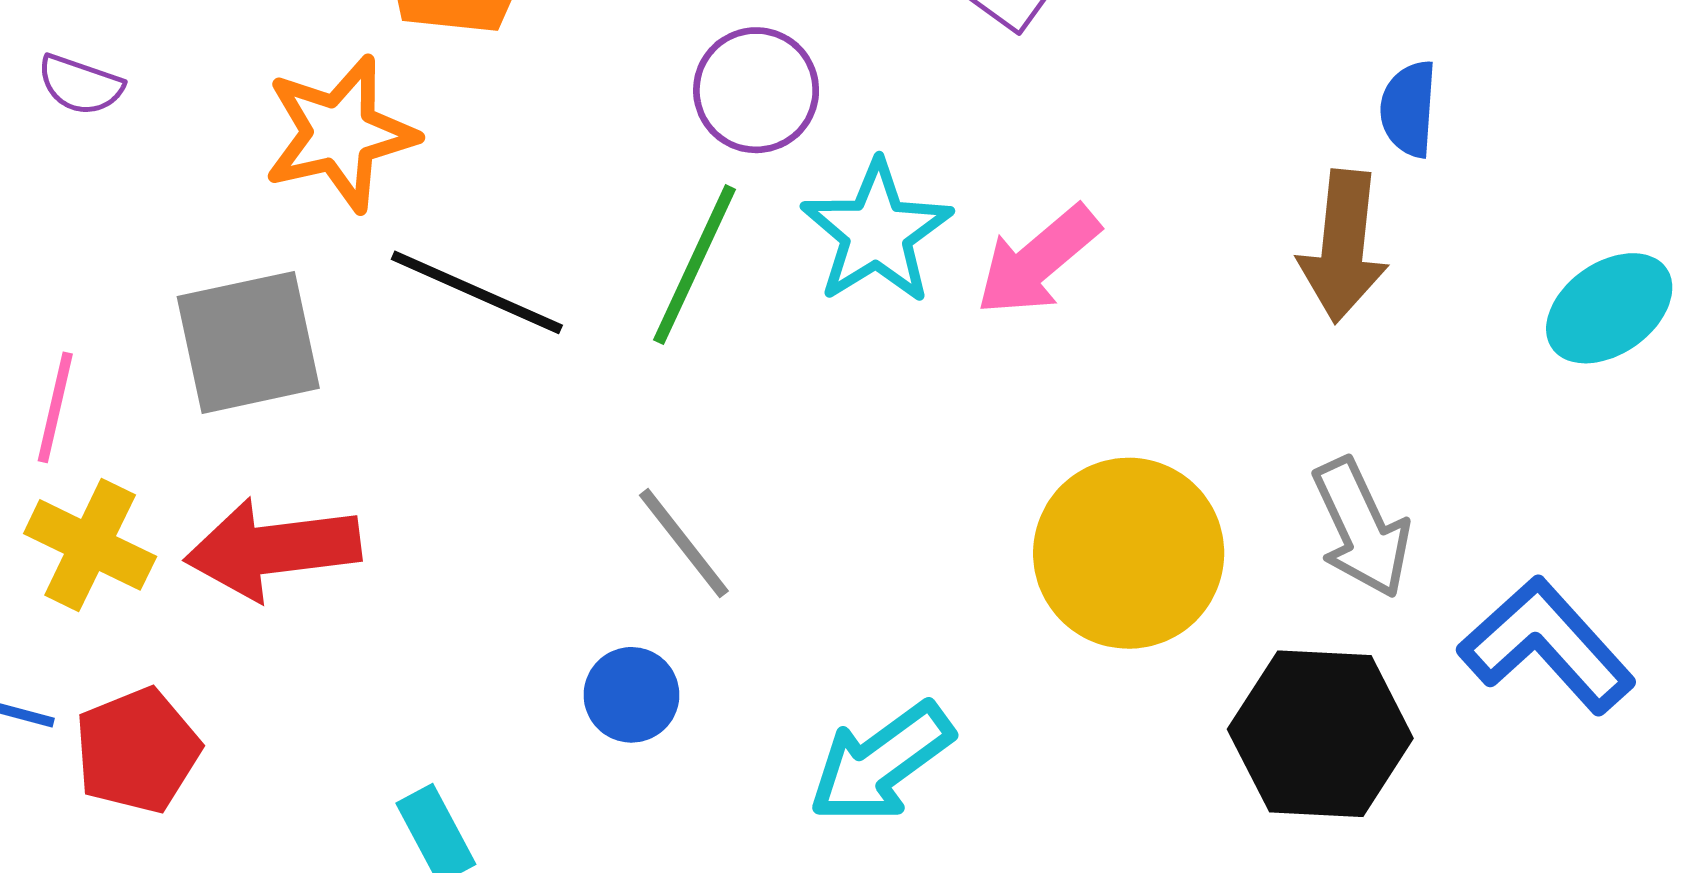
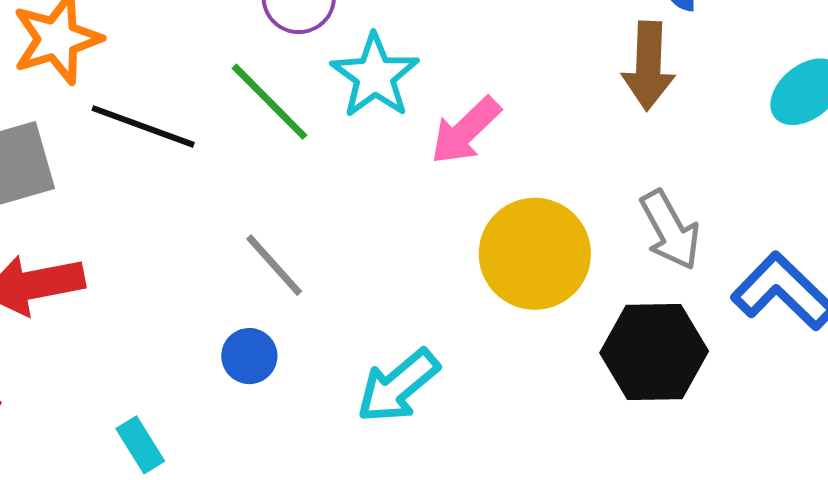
pink arrow: (1038, 260) -> (465, 131), moved
green line: (694, 265) -> (269, 102), turned -66

